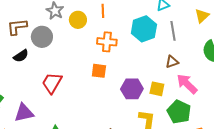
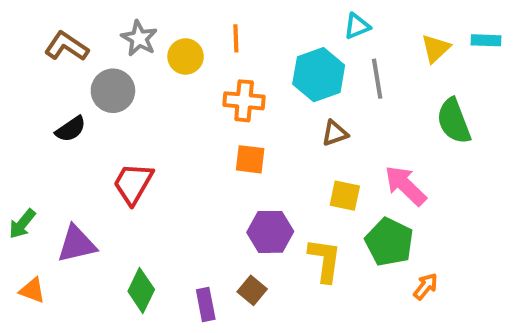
brown L-shape: (17, 27) -> (67, 46), moved, turned 40
brown triangle: (172, 62) -> (335, 133), moved
orange square: (99, 71) -> (250, 159), moved
purple hexagon: (132, 89) -> (270, 232), moved

